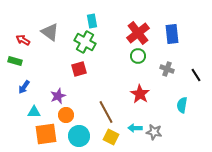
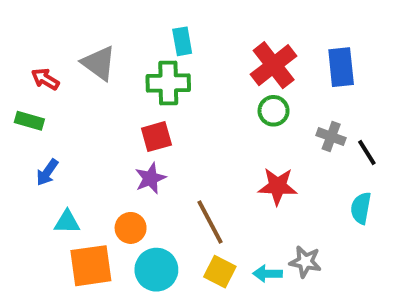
green cross: (85, 42) -> (168, 83), turned -30
black line: (196, 75) -> (367, 152), moved
red star: (140, 94) -> (278, 186), turned -30
purple star: (58, 96) -> (150, 178), moved
cyan arrow: (135, 128) -> (268, 274), moved

